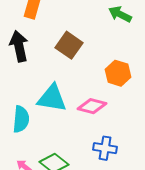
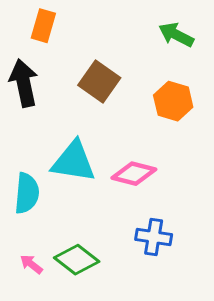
orange hexagon: (118, 73) -> (173, 101), moved

